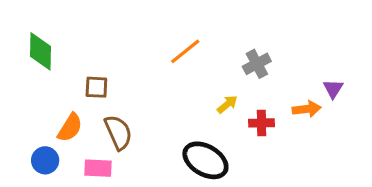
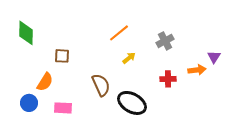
yellow arrow: (227, 104) -> (129, 58), moved
brown semicircle: (118, 132) -> (101, 85), moved

